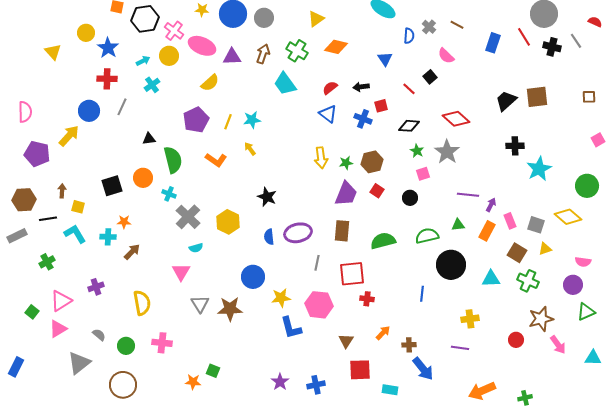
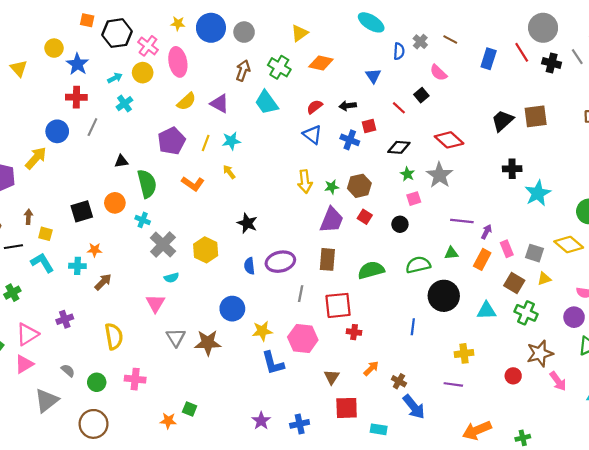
pink ellipse: (202, 46) -> (178, 62), turned 56
purple triangle: (232, 57) -> (220, 104), moved, turned 30
brown cross: (409, 345) -> (399, 381), turned 32

